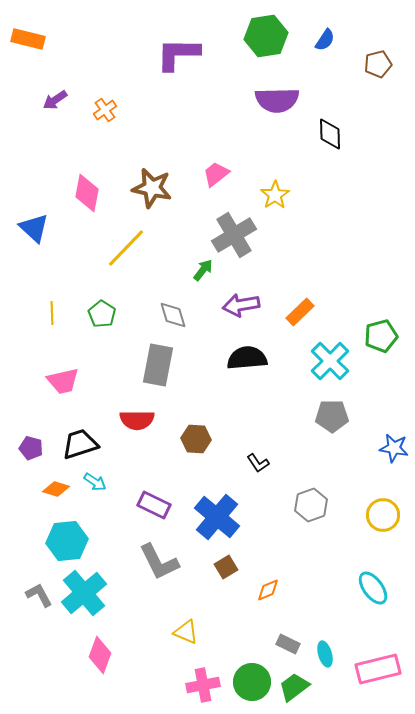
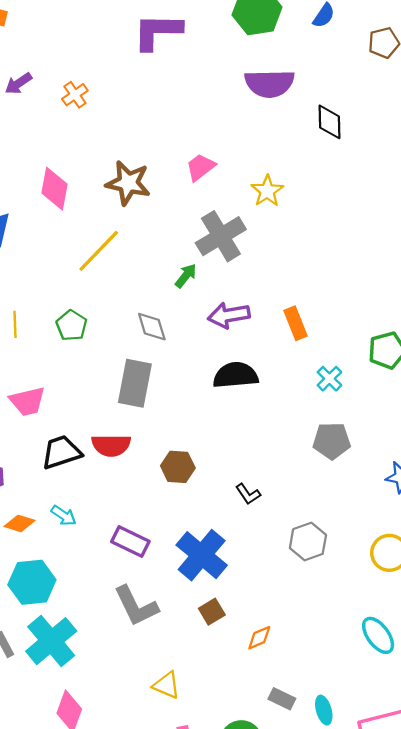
orange rectangle: (300, 312) -> (296, 323), turned -68
cyan cross: (330, 361) -> (329, 379), size x0.6
black trapezoid: (80, 444) -> (61, 452), moved

